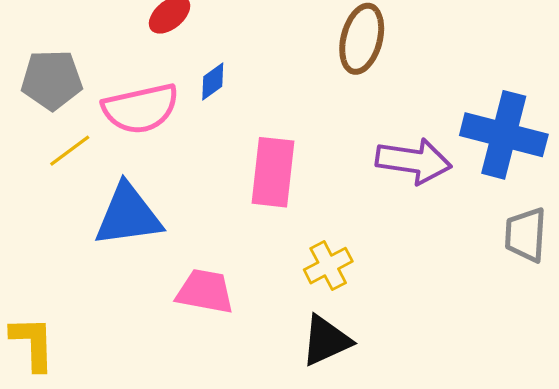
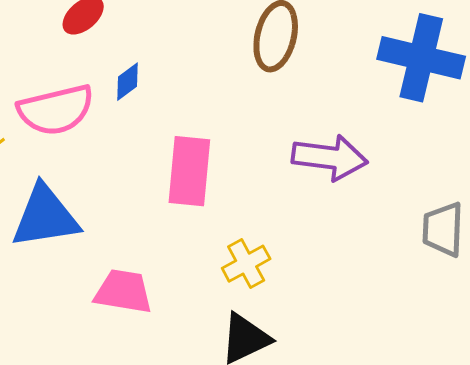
blue cross: (504, 135) -> (421, 58), moved

